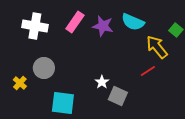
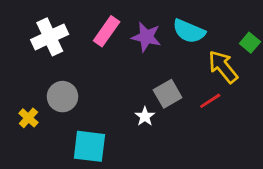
white cross: (35, 26) -> (50, 37), turned -35
gray square: (118, 96) -> (168, 94), moved, turned 36

